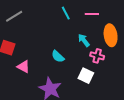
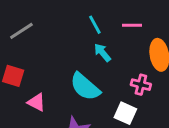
cyan arrow: (84, 40) -> (102, 53), moved
cyan semicircle: (58, 56) -> (85, 87), size x1.6

